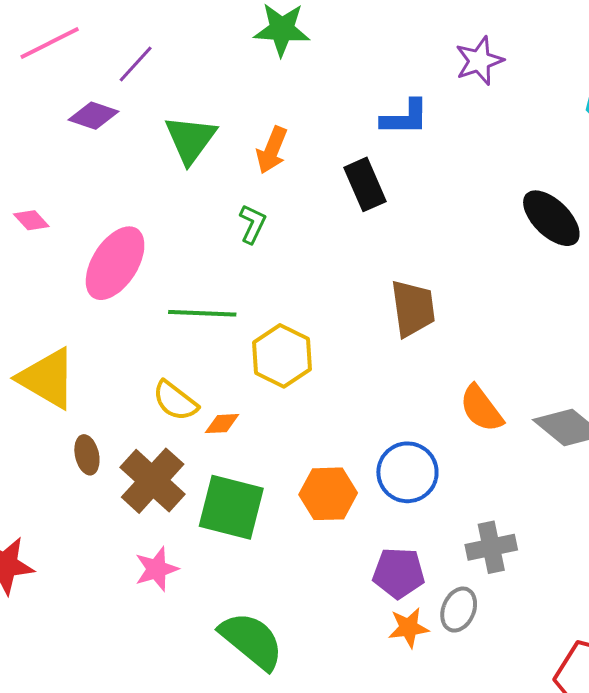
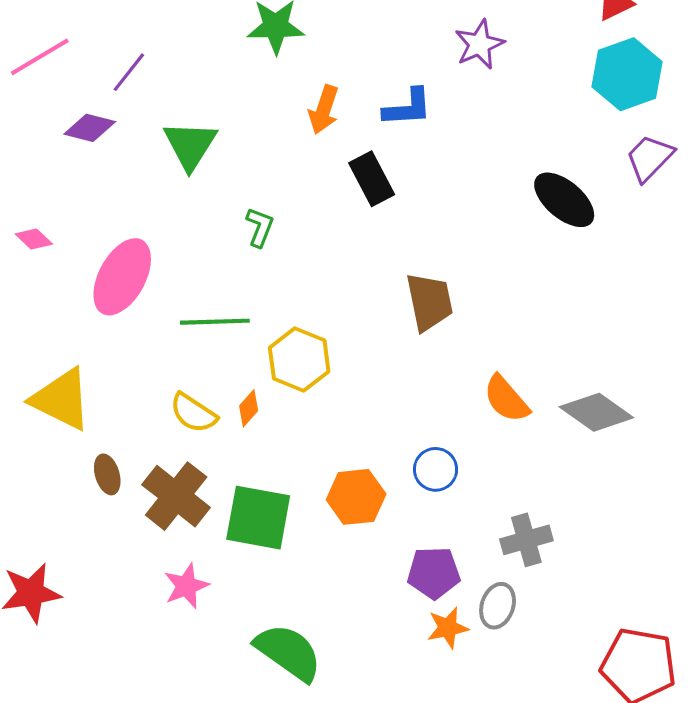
orange arrow: (272, 150) -> (324, 110), moved
orange diamond: (222, 424) -> (249, 408), moved, turned -42
blue circle: (407, 472) -> (436, 469), size x0.7

